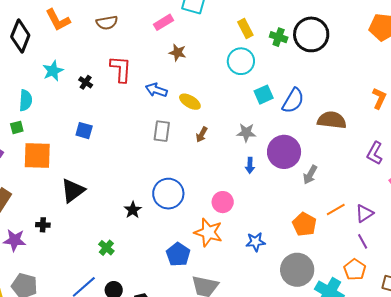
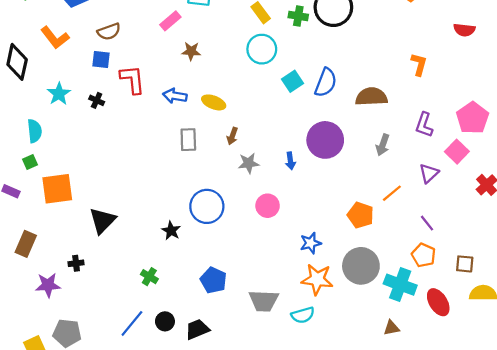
blue square: (84, 131) -> (101, 59), moved
gray star: (246, 133) -> (249, 163), moved
gray arrow: (310, 175) -> (383, 145), moved
purple triangle: (364, 213) -> (429, 173), moved
orange star: (208, 232) -> (317, 279), moved
blue pentagon: (178, 254) -> (213, 280), moved

